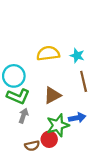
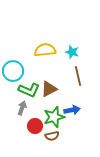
green L-shape: (18, 96) -> (29, 90), moved
red circle: (49, 139) -> (35, 126), moved
brown semicircle: (32, 146) -> (52, 136), moved

